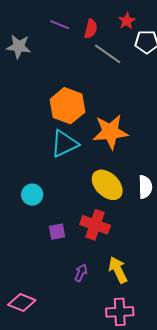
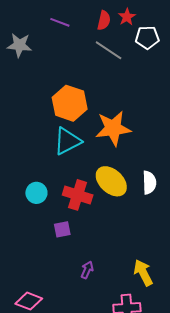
red semicircle: (91, 29) -> (104, 20), moved
red cross: (95, 225) -> (78, 195), moved
yellow arrow: (118, 270) -> (143, 273), moved

